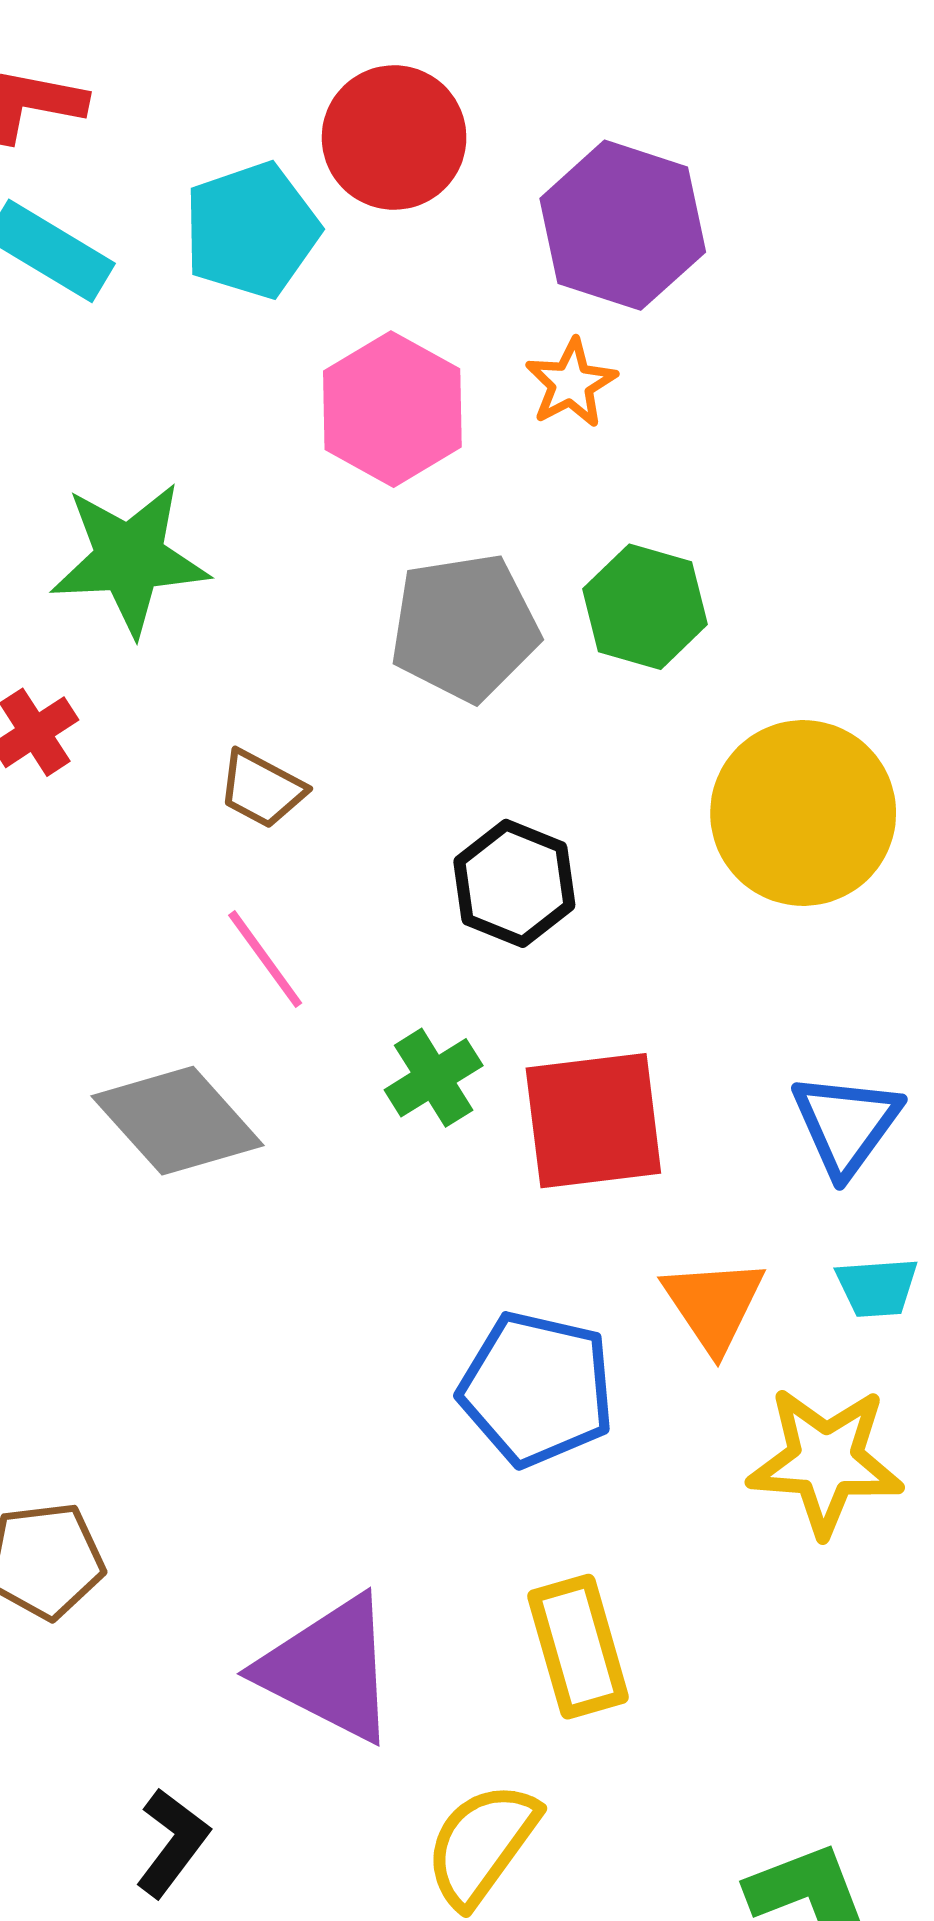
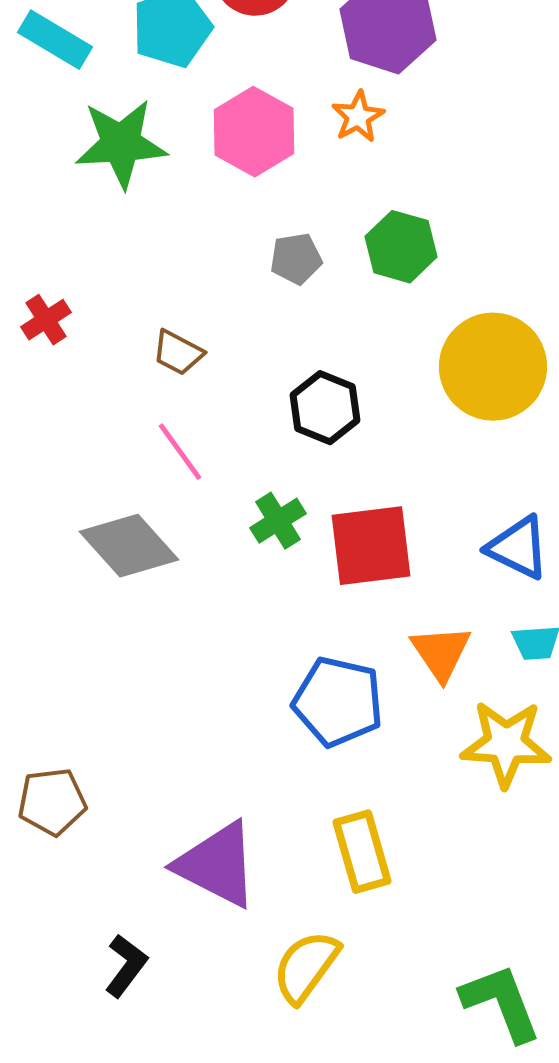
green star: (129, 559) -> (121, 144), moved
gray pentagon: (465, 627) -> (296, 259), size x0.6
blue triangle: (846, 1124) -> (518, 548), turned -40

